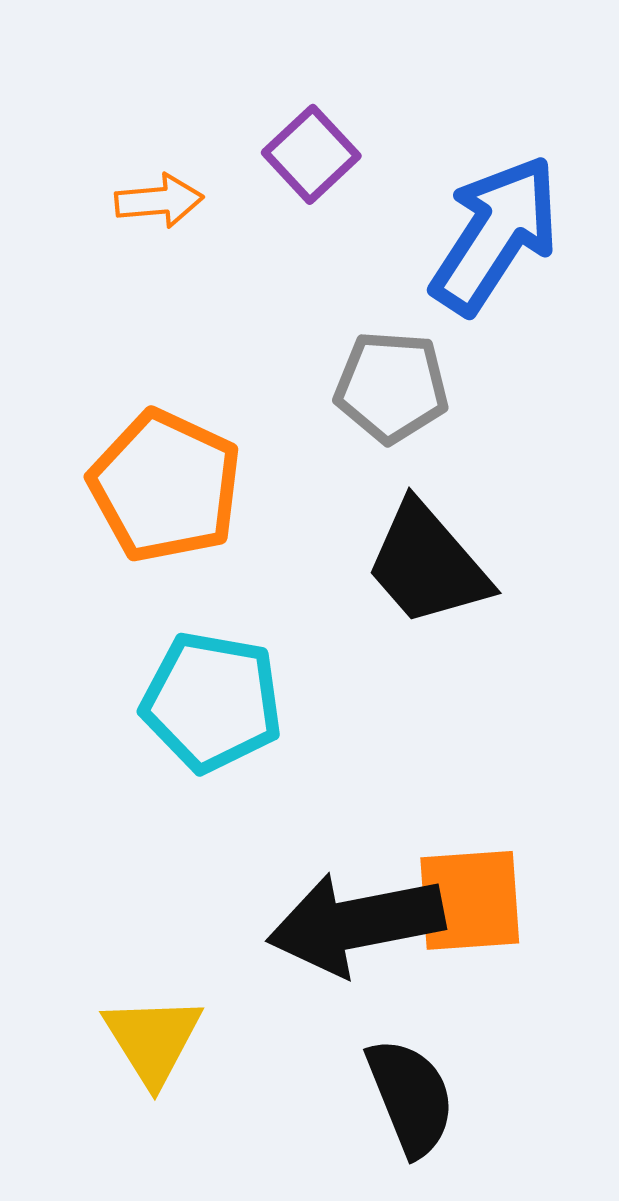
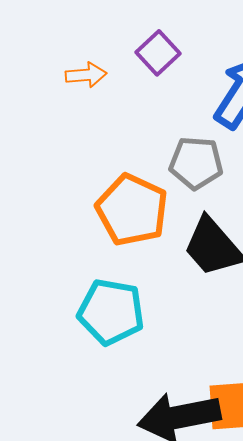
orange pentagon: (165, 486) -> (132, 210), moved

